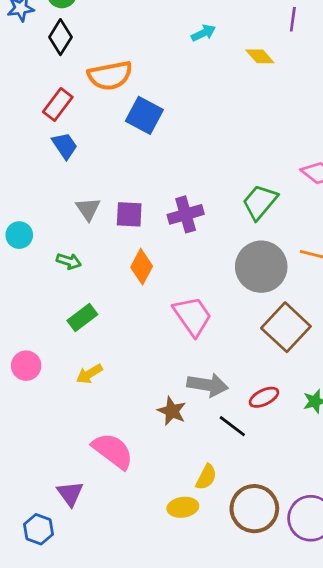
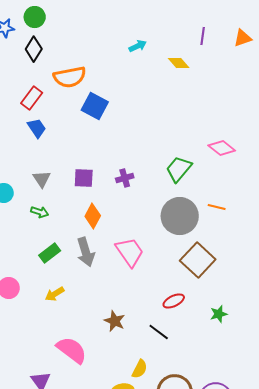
gray triangle: (88, 209) -> (42, 179), moved
purple cross: (186, 214) -> (125, 178), size x0.7
gray arrow: (208, 385) -> (86, 252), moved, turned 64
red ellipse: (264, 397) -> (174, 301), moved

